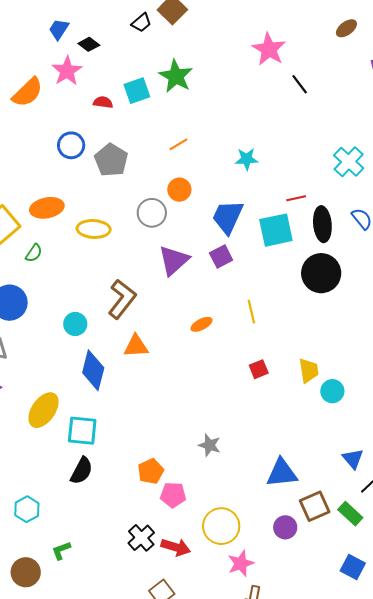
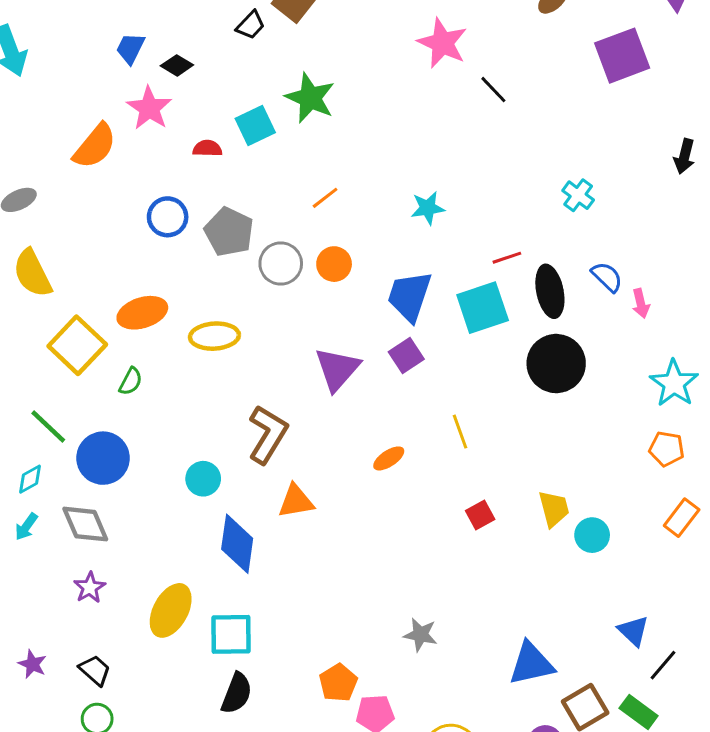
cyan cross: (349, 162) -> (578, 195), size x0.7
gray circle: (152, 213) -> (281, 264), moved

